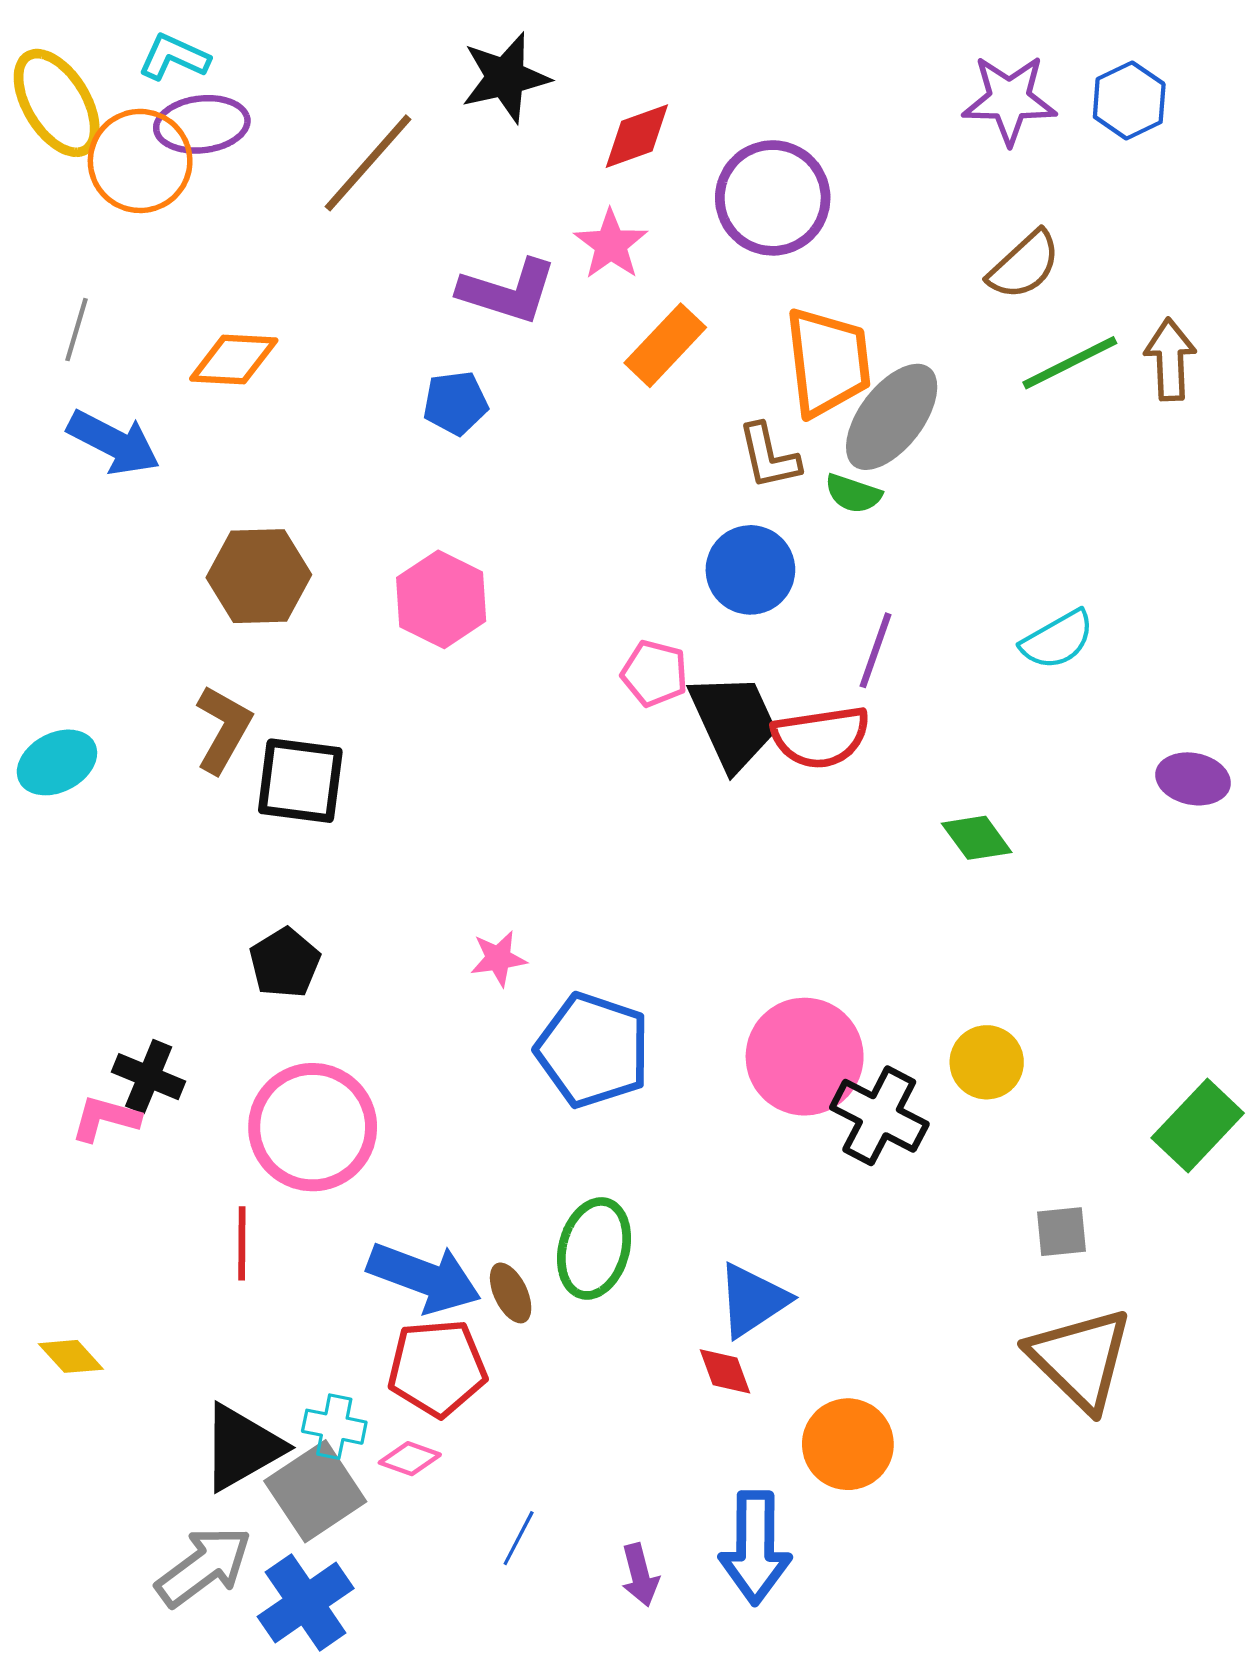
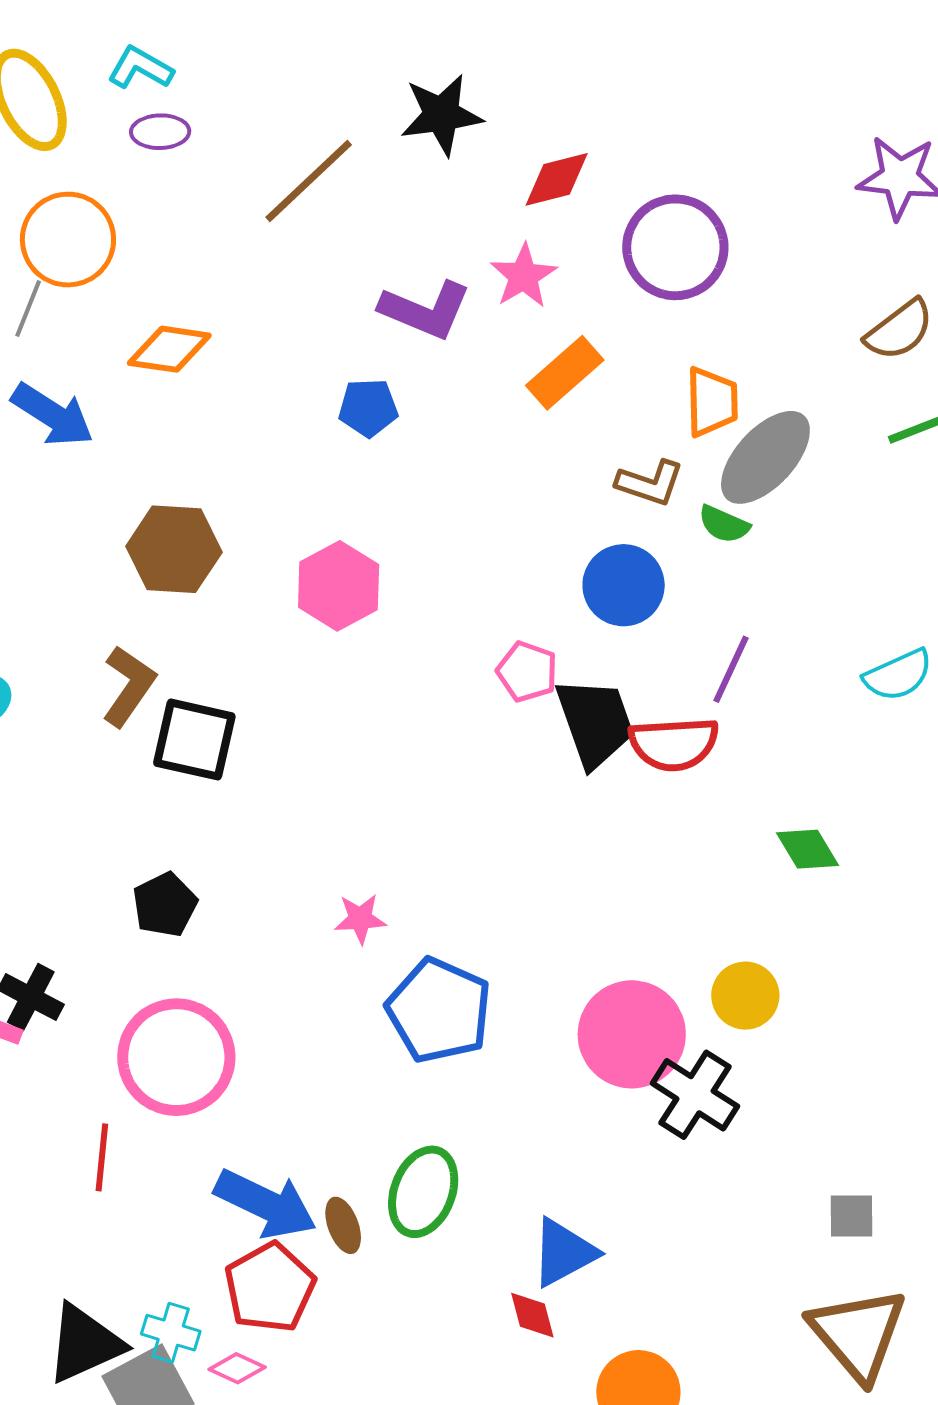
purple ellipse: (202, 124) -> (160, 132), size x0.7
orange circle: (140, 161) -> (68, 240), moved
orange trapezoid: (828, 362) -> (712, 402), size x0.7
brown L-shape: (769, 456) -> (650, 483), turned -64
yellow circle: (987, 1062) -> (745, 996), moved
red pentagon: (437, 1368) -> (270, 1288), turned -30

